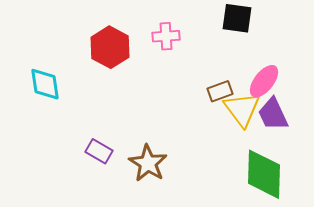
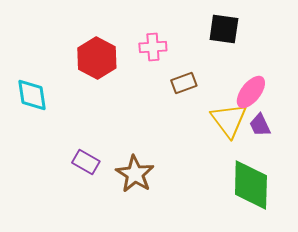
brown rectangle: (220, 91) -> (184, 83), moved
purple trapezoid: (273, 114) -> (260, 125), size x0.7

